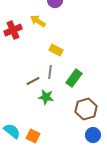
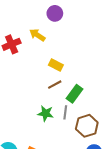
gray line: (50, 72) -> (65, 112), moved
brown line: (33, 81) -> (55, 85), moved

